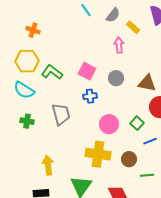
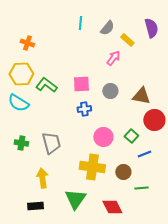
cyan line: (86, 10) -> (80, 23), turned 40
pink arrow: (119, 45) -> (113, 58), turned 42
pink square: (87, 71) -> (81, 84), turned -30
gray trapezoid: (61, 114) -> (51, 143), moved
green cross: (27, 121) -> (21, 143), moved

